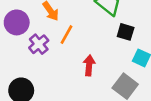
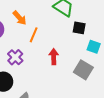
purple cross: (39, 44) -> (15, 57), moved

